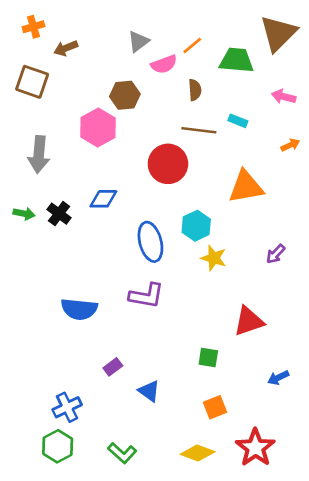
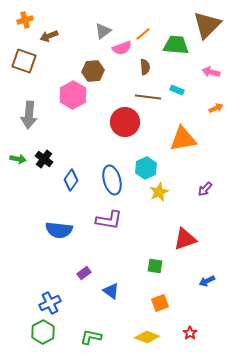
blue diamond: (103, 199) -> (71, 180), moved, turned -55
yellow star: (214, 258) -> (159, 192), turned 30
red star: (255, 448) -> (190, 333), size x0.5
green L-shape: (122, 453) -> (91, 337), turned 150

